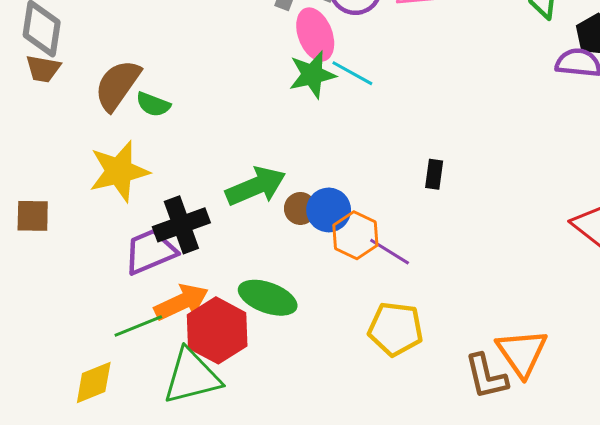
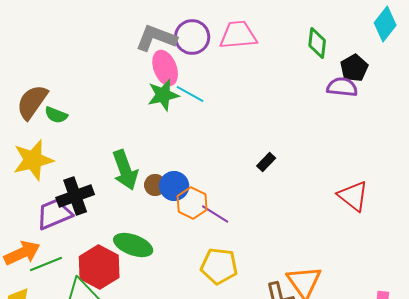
black rectangle: (434, 174) -> (266, 162), moved, turned 36
green arrow: (256, 186) -> (125, 170), turned 93
orange arrow: (181, 302) -> (22, 253), moved

